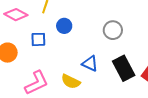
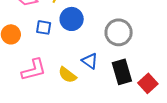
blue circle: (64, 26) -> (72, 19), size x1.5
gray circle: (113, 30) -> (119, 32), size x1.4

